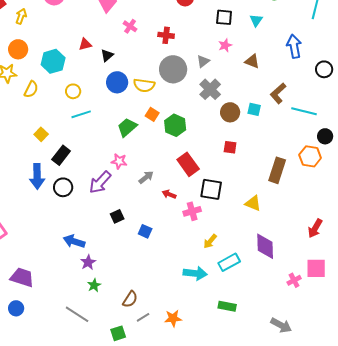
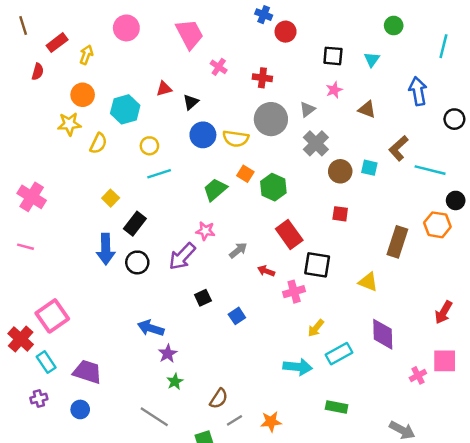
blue square: (145, 231) -> (237, 316), turned 32

